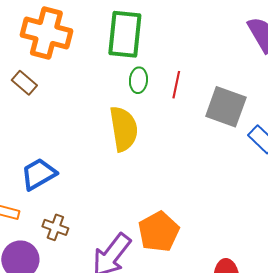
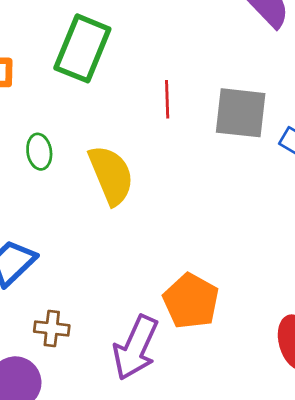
green rectangle: (125, 34) -> (82, 48), turned 30
green ellipse: (138, 80) -> (39, 152), moved

